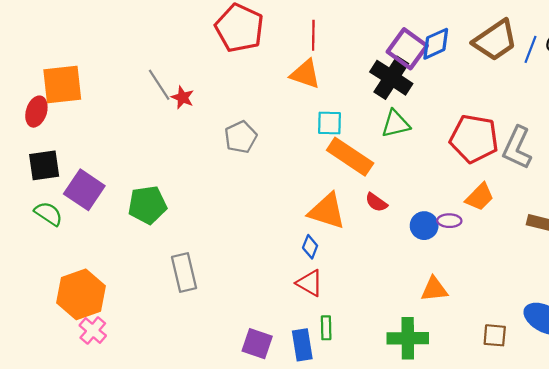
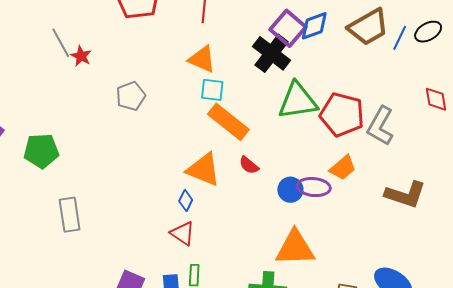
orange triangle: (305, 74) -> (202, 59), moved
green triangle: (396, 124) -> (298, 101), moved, size x1.5
purple ellipse: (449, 221) -> (314, 187), size x1.5
orange triangle: (434, 289) -> (295, 248), size x1.6

